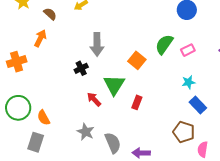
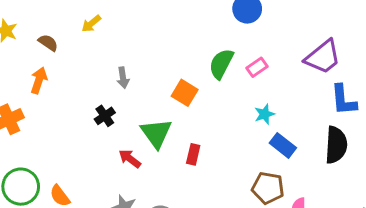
gray arrow: (97, 44) -> (123, 78), size x0.6

